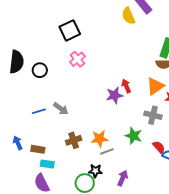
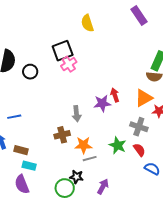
yellow semicircle: (128, 16) -> (87, 23), moved
black square: (70, 30) -> (63, 51), moved
gray arrow: (61, 109) -> (77, 114), moved, turned 42
blue line: (39, 111) -> (14, 117), moved
brown cross: (74, 140) -> (62, 135), moved
red semicircle: (159, 147) -> (139, 150), moved

